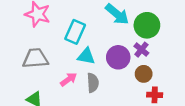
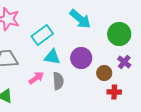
green circle: (147, 25) -> (119, 34), moved
cyan rectangle: (75, 32) -> (42, 35), turned 30
purple cross: (141, 50) -> (124, 62), moved

